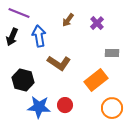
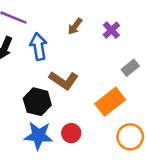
gray rectangle: (112, 53) -> (130, 68), turned -40
black hexagon: (23, 80) -> (37, 102), moved

